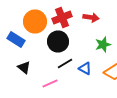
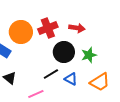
black circle: (58, 42) -> (64, 52), moved

